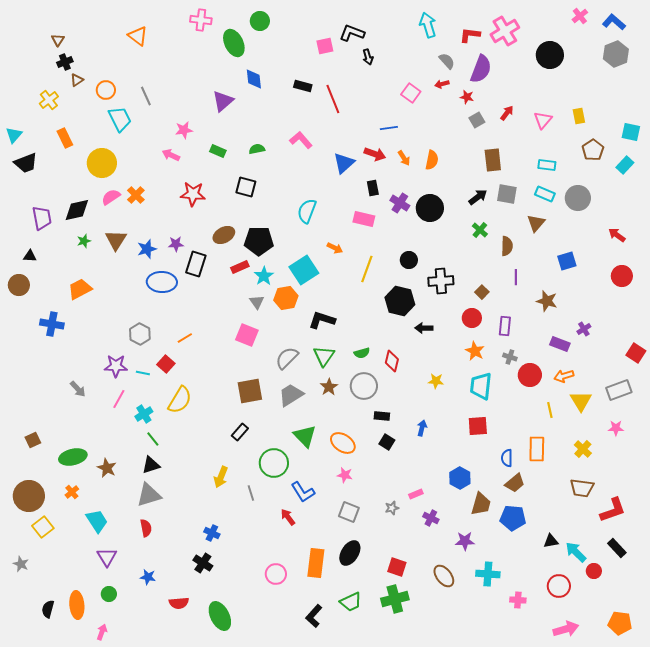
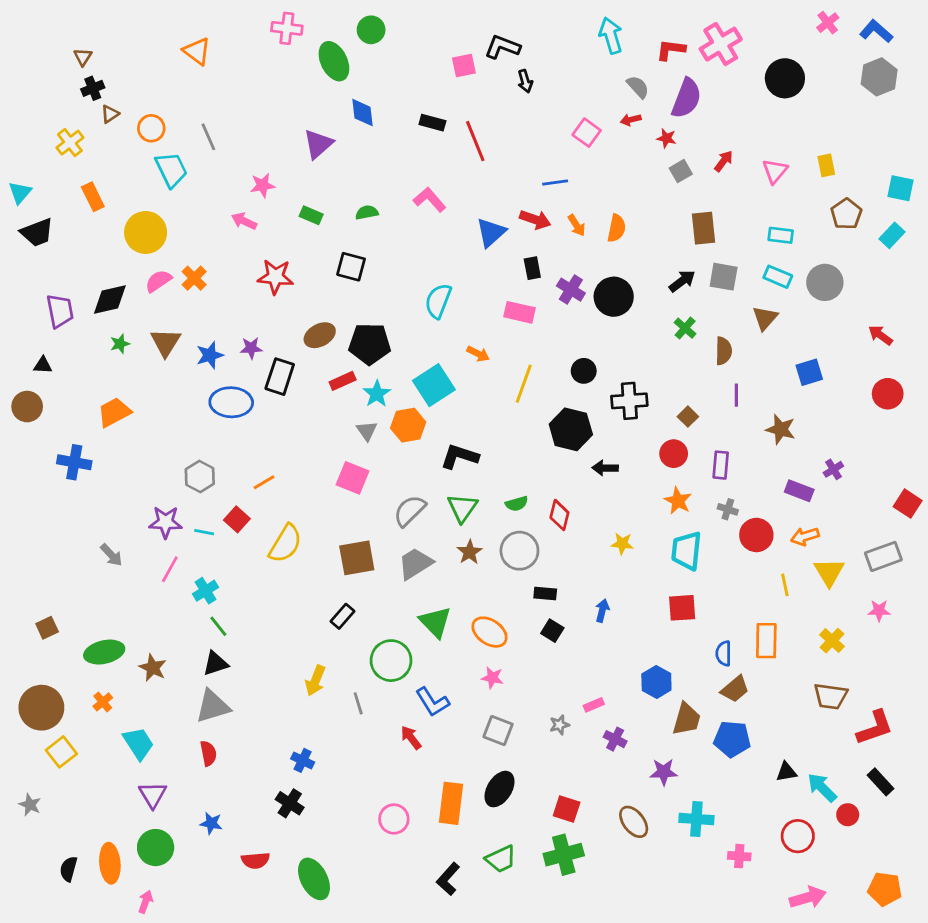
yellow semicircle: (180, 400) -> (285, 544), moved
green circle: (109, 594) -> (156, 848), size x1.6

